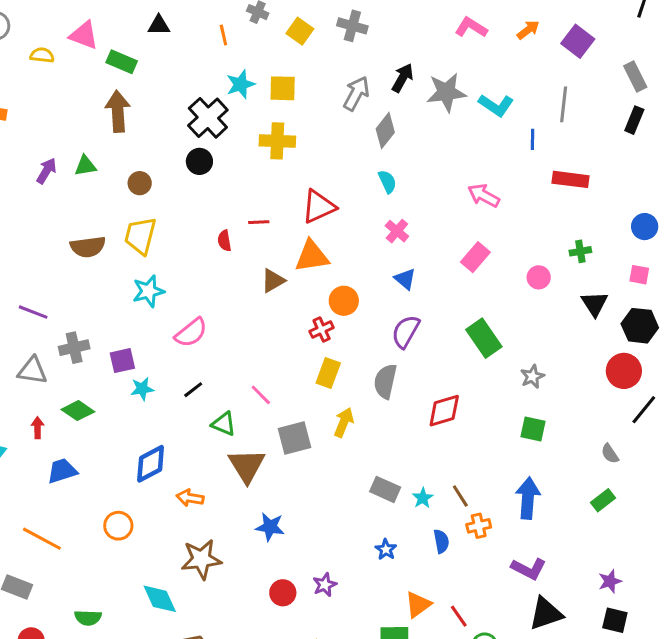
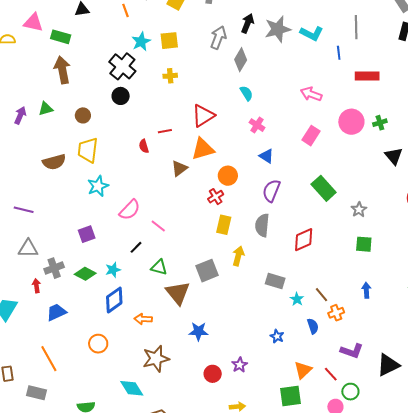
yellow cross: (277, 141) -> (170, 76), size x0.6
pink circle: (539, 277) -> (351, 122), moved, size x1.6
gray cross: (74, 348) -> (54, 268), moved
cyan star: (142, 389) -> (113, 270), moved
pink line: (261, 395) -> (158, 226), moved
green diamond: (78, 411) -> (85, 274), moved
gray rectangle: (385, 489) -> (275, 281), moved
blue arrow: (528, 498) -> (366, 290), size x0.6
orange line: (42, 539) -> (49, 359), turned 40
purple L-shape: (529, 569) -> (352, 351), moved

